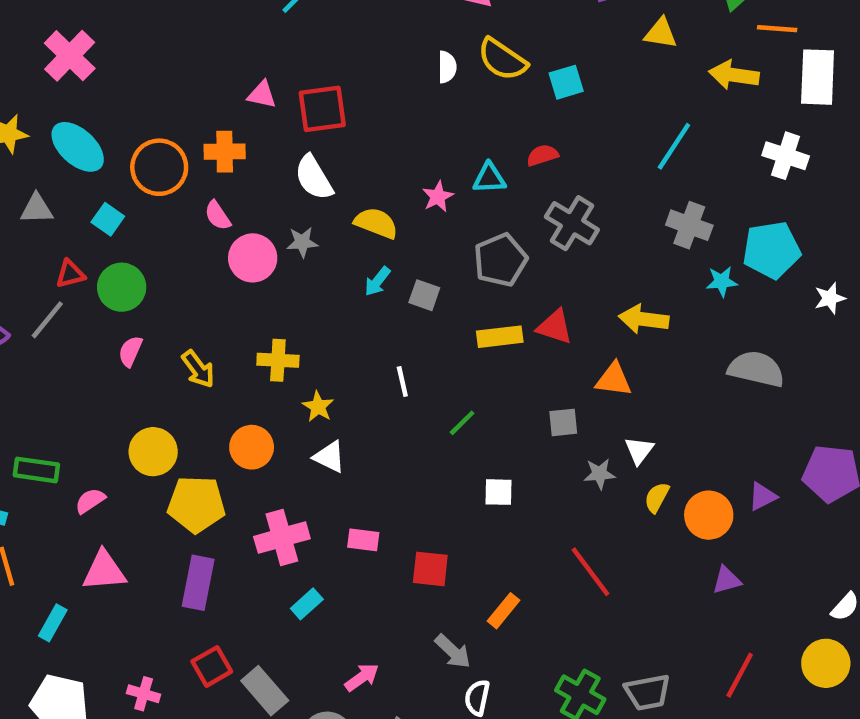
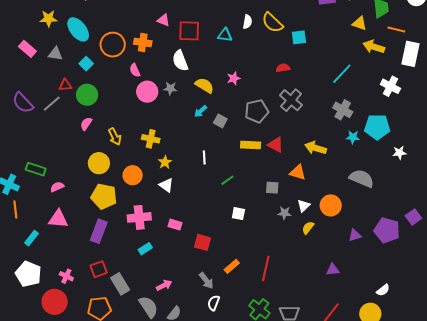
yellow triangle: (661, 33) -> (359, 23), moved
cyan triangle: (489, 178) -> (225, 35), moved
yellow circle: (153, 452) -> (99, 163), moved
orange circle: (709, 515) -> (331, 205), moved
red line: (590, 572) -> (266, 268), moved, turned 40

